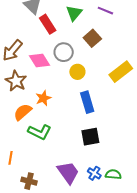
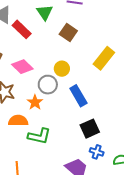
gray circle: (64, 52) -> (48, 85), moved
orange semicircle: (23, 112) -> (18, 121), turned 54
blue cross: (94, 173) -> (97, 152), moved

